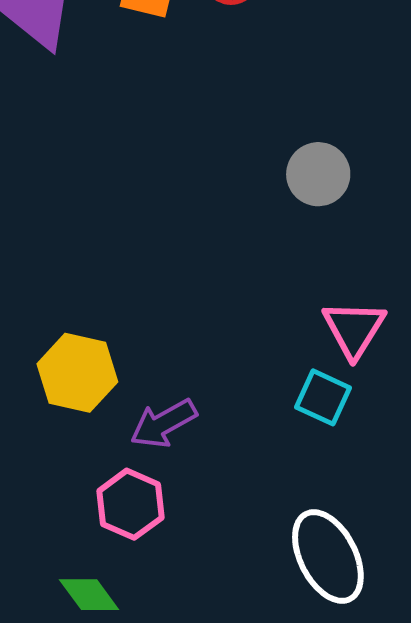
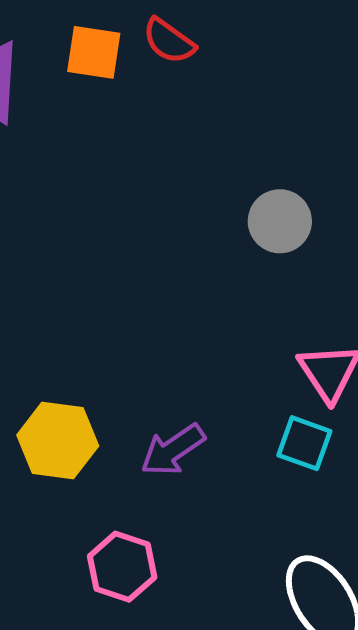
purple arrow: (163, 423) -> (173, 450), moved

